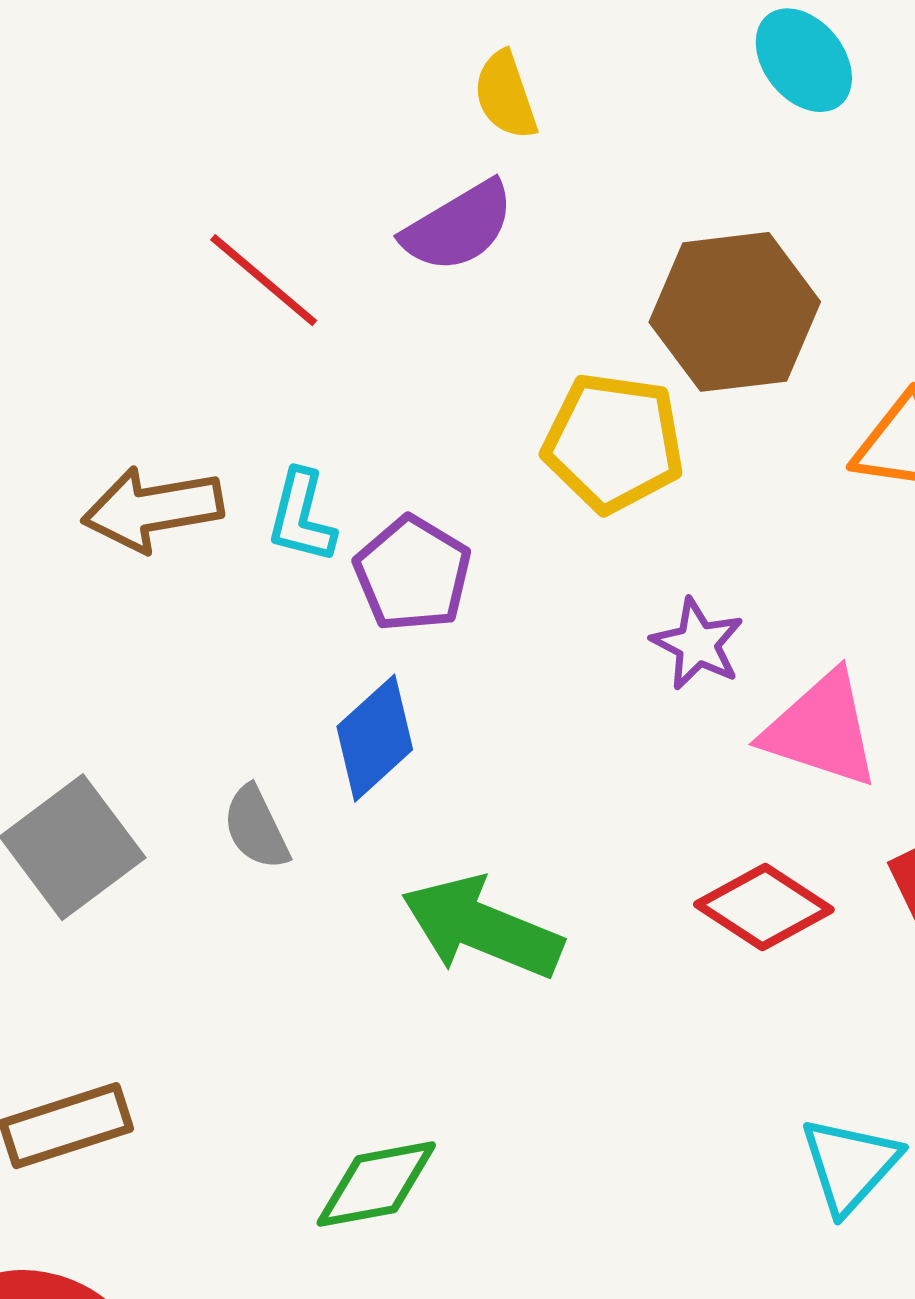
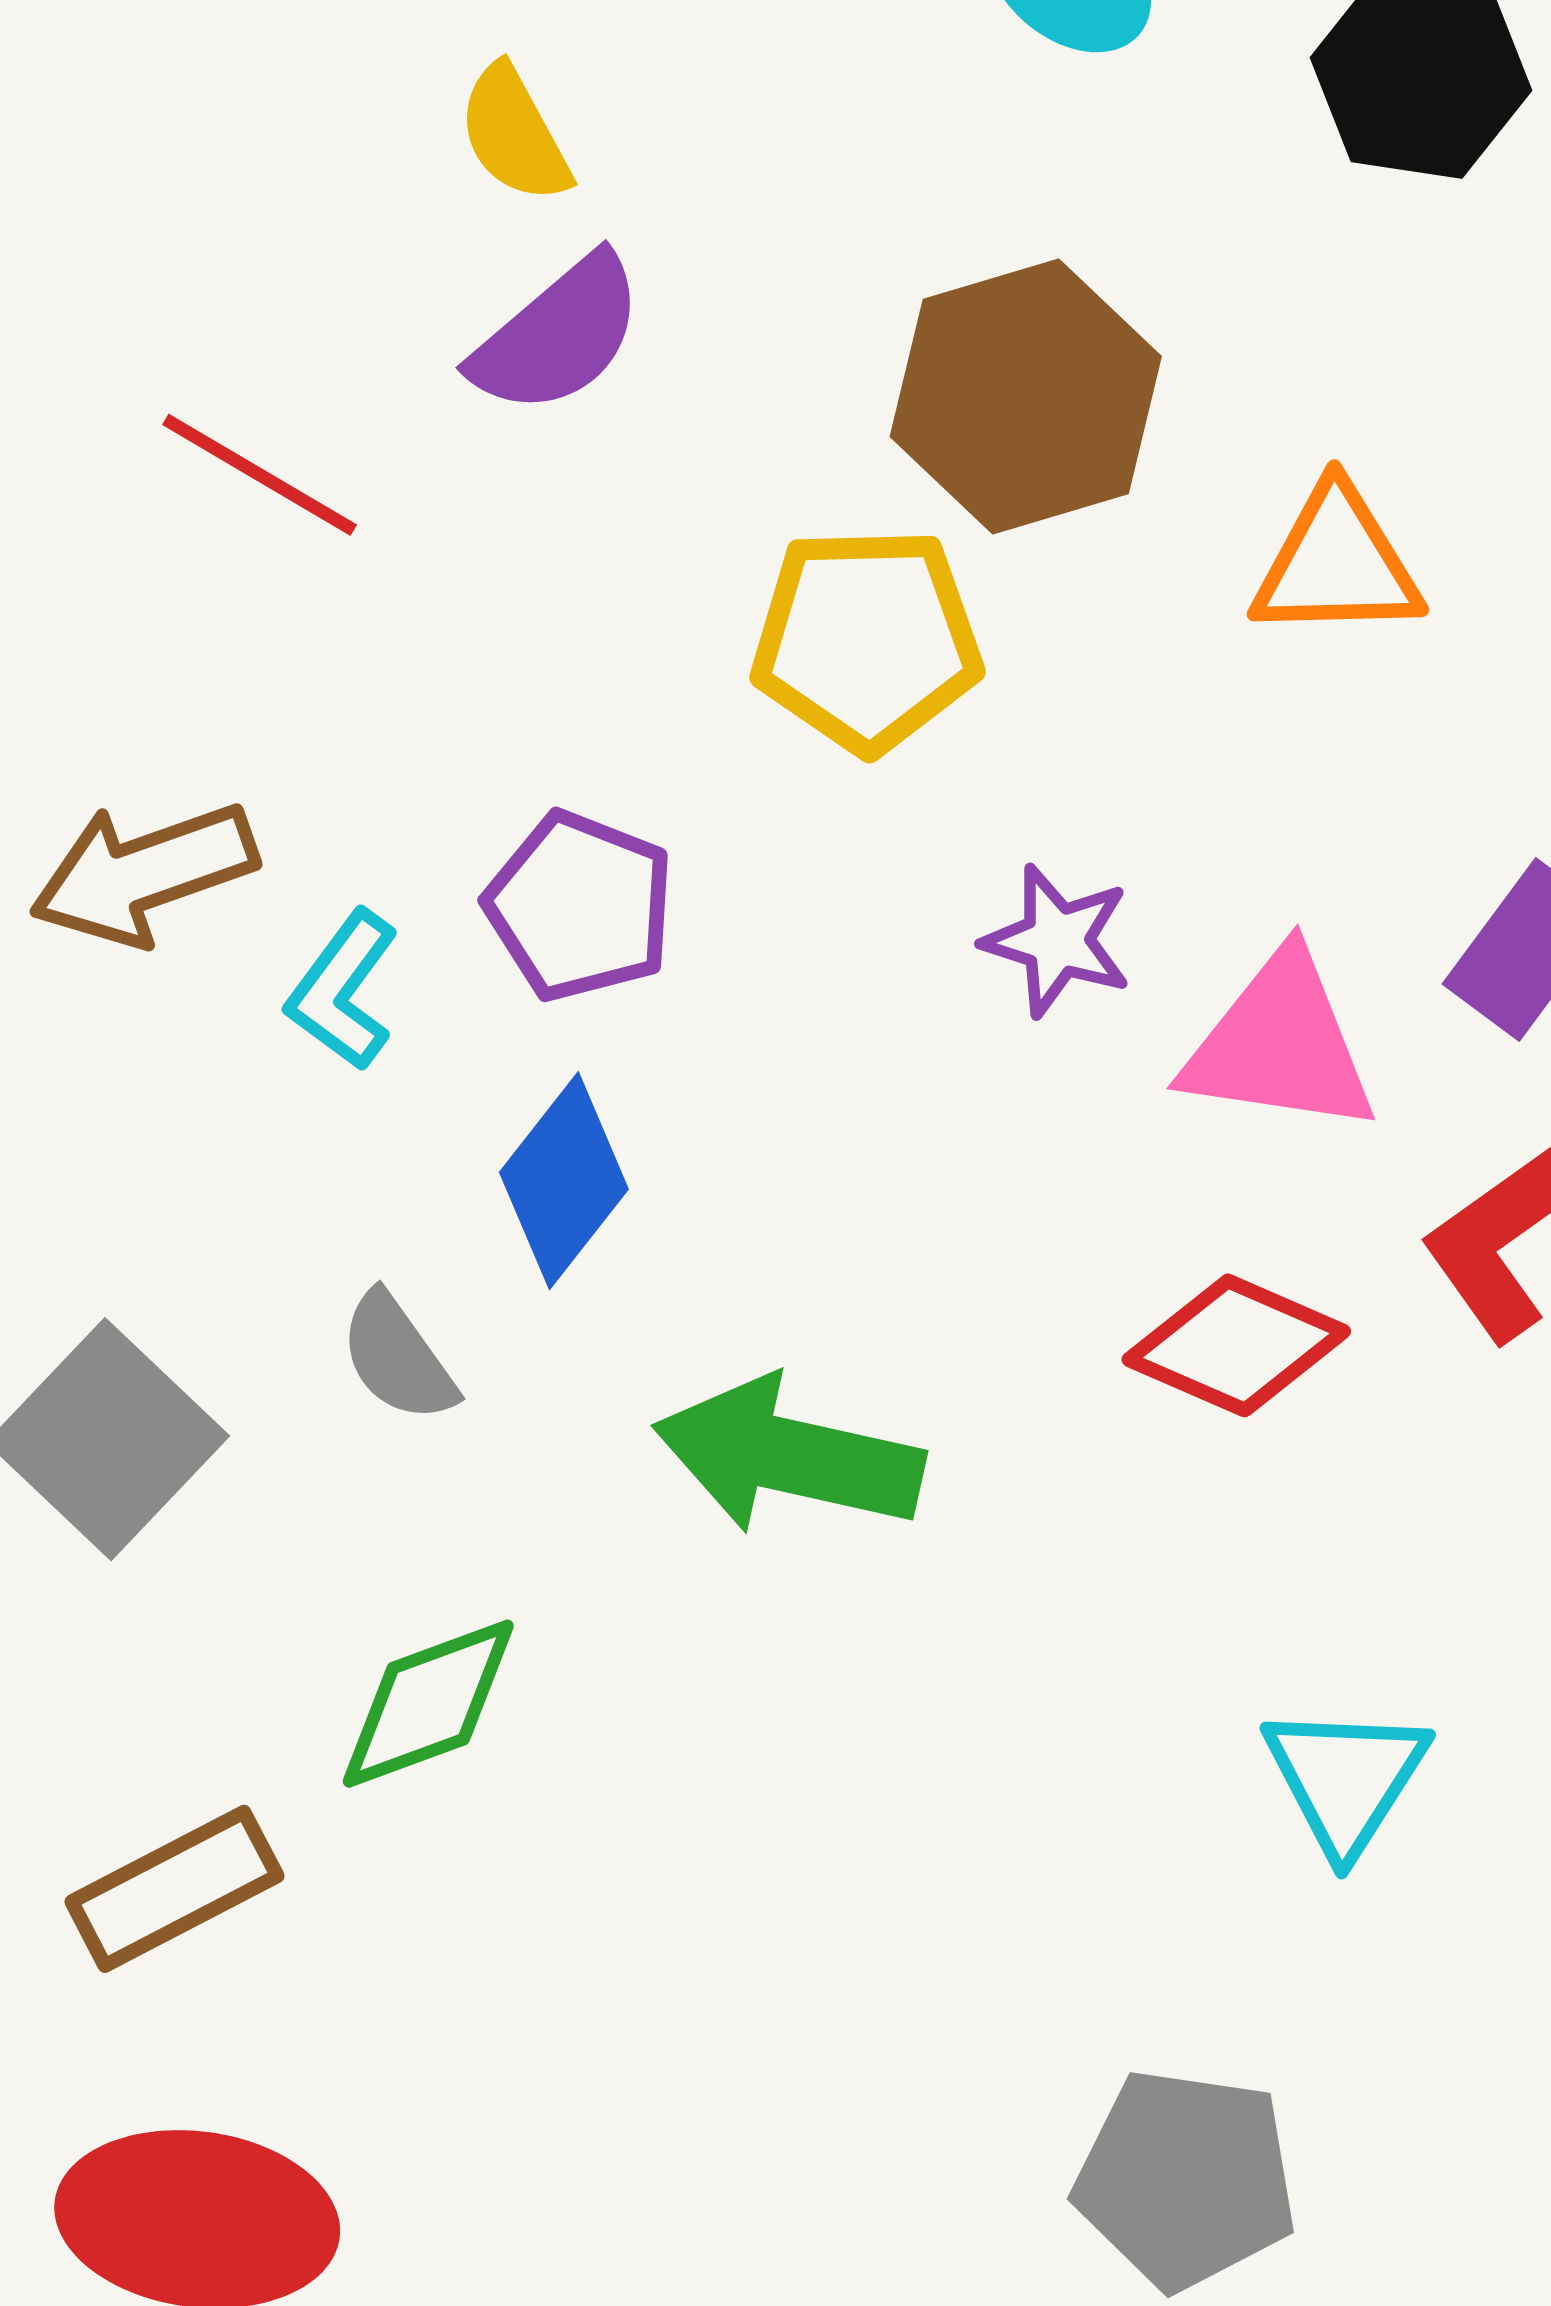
yellow semicircle: (505, 95) -> (514, 134), moved
cyan L-shape: (301, 517) -> (343, 990), moved, turned 32
cyan triangle: (850, 1165) -> (1346, 1779), moved
green diamond: (376, 1184) -> (428, 1704), moved

